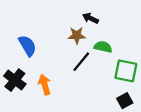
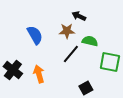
blue semicircle: (27, 46) -> (35, 35), moved
black square: (125, 101) -> (86, 88), moved

